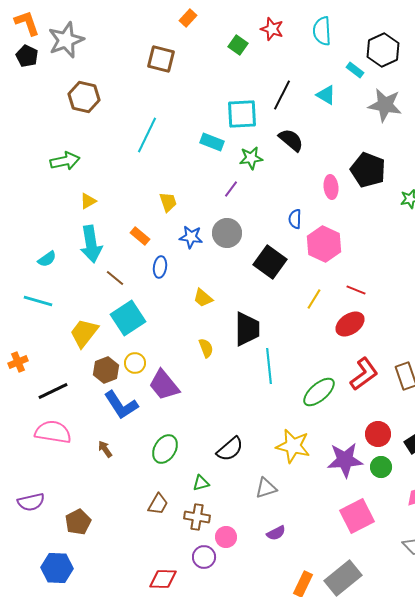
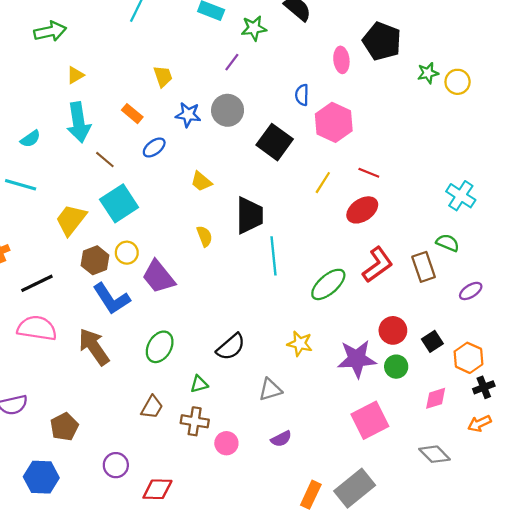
blue ellipse: (160, 267) -> (154, 148), turned 45
yellow star: (293, 446) -> (300, 344), size x0.7
brown arrow: (105, 449) -> (94, 347), size x2.0
purple circle: (204, 557) -> (116, 465), moved

